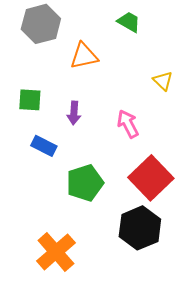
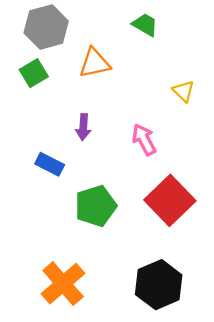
green square: (30, 100) -> (34, 73), moved, turned -35
black hexagon: (140, 228) -> (159, 285), moved

